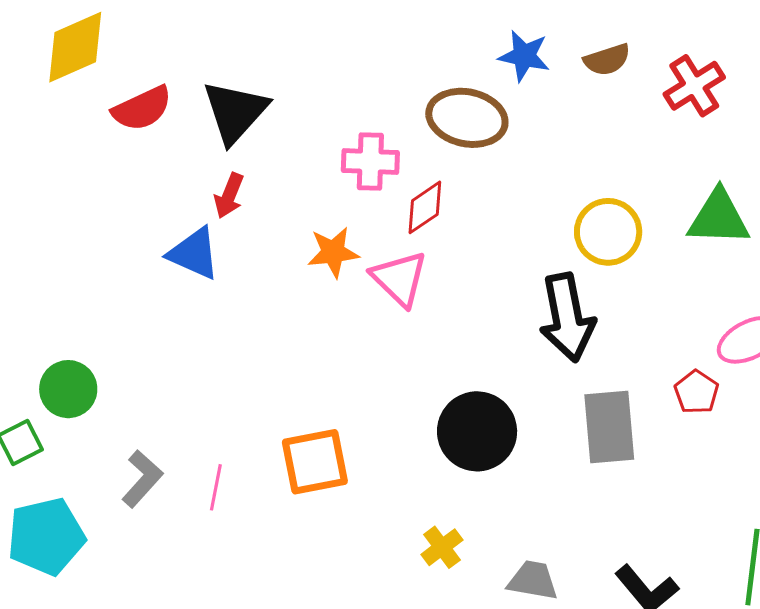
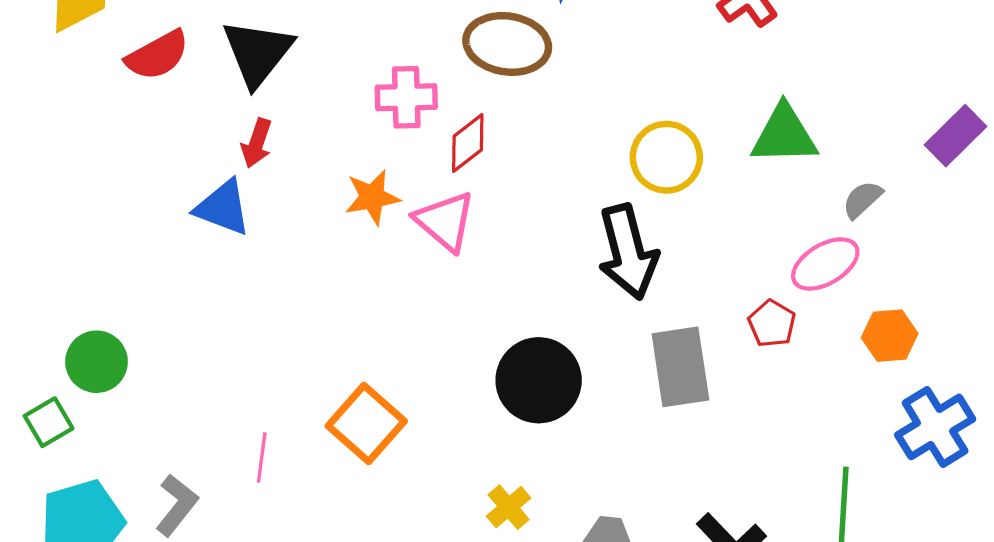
orange square: (315, 462) -> (366, 424), turned -34
gray L-shape: (142, 479) -> (177, 505), moved

